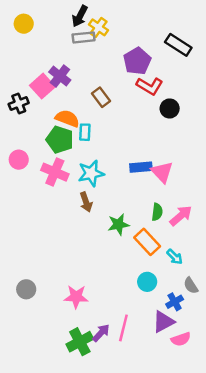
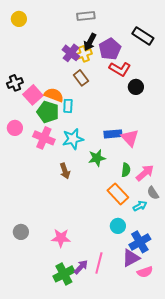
black arrow: (80, 16) -> (90, 42), moved
yellow cross: (99, 27) -> (84, 54), moved, turned 35
gray rectangle: (84, 37) -> (86, 16), moved
purple cross: (60, 76) -> (71, 53), moved
pink square: (42, 86) -> (33, 95), moved
brown arrow: (86, 202) -> (65, 171), moved
green star: (118, 224) -> (97, 158), moved
cyan arrow: (175, 257) -> (140, 206), turned -72
gray semicircle: (191, 286) -> (153, 193), moved
blue cross: (175, 302) -> (140, 242), size x1.5

